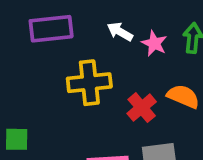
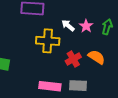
white arrow: (120, 32) -> (68, 25), moved

